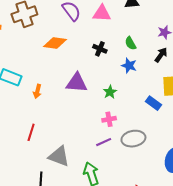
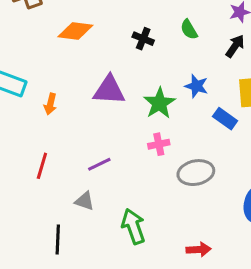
blue star: (129, 66) -> (196, 86), moved
green star: (110, 92) -> (159, 103), size x1.5
purple line: (104, 142) -> (99, 164), moved
gray triangle: (59, 156) -> (85, 201), size x0.6

